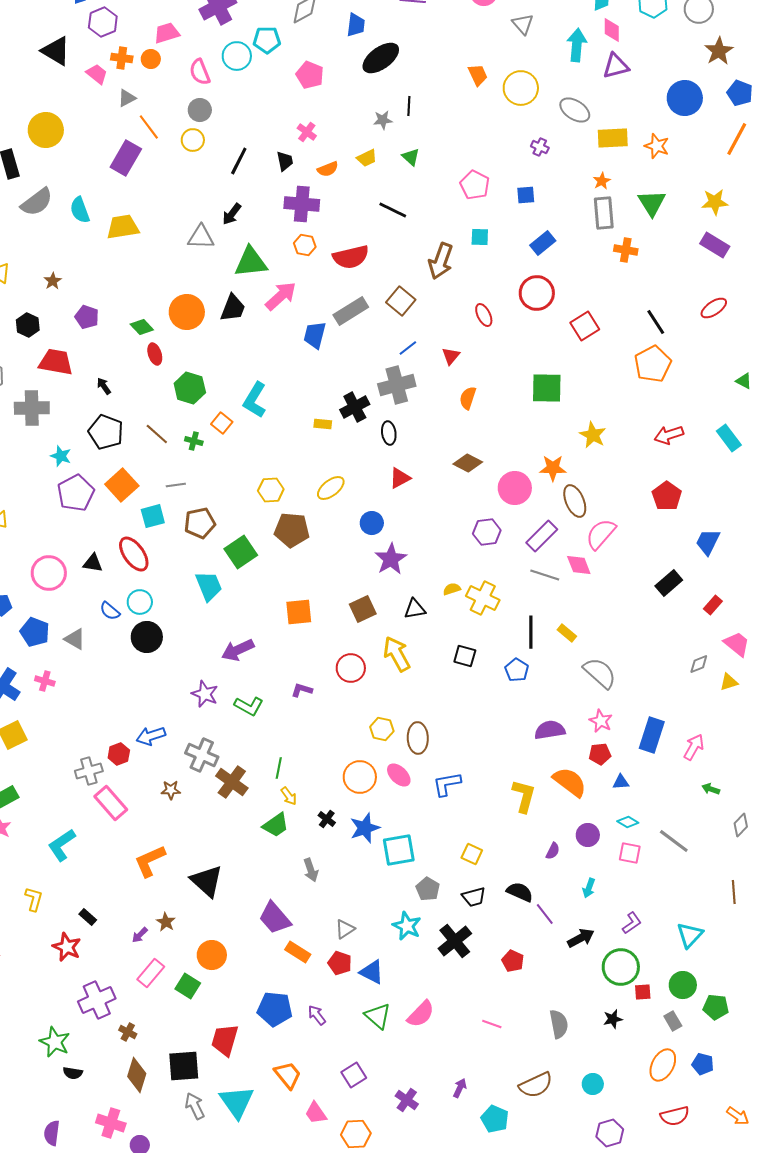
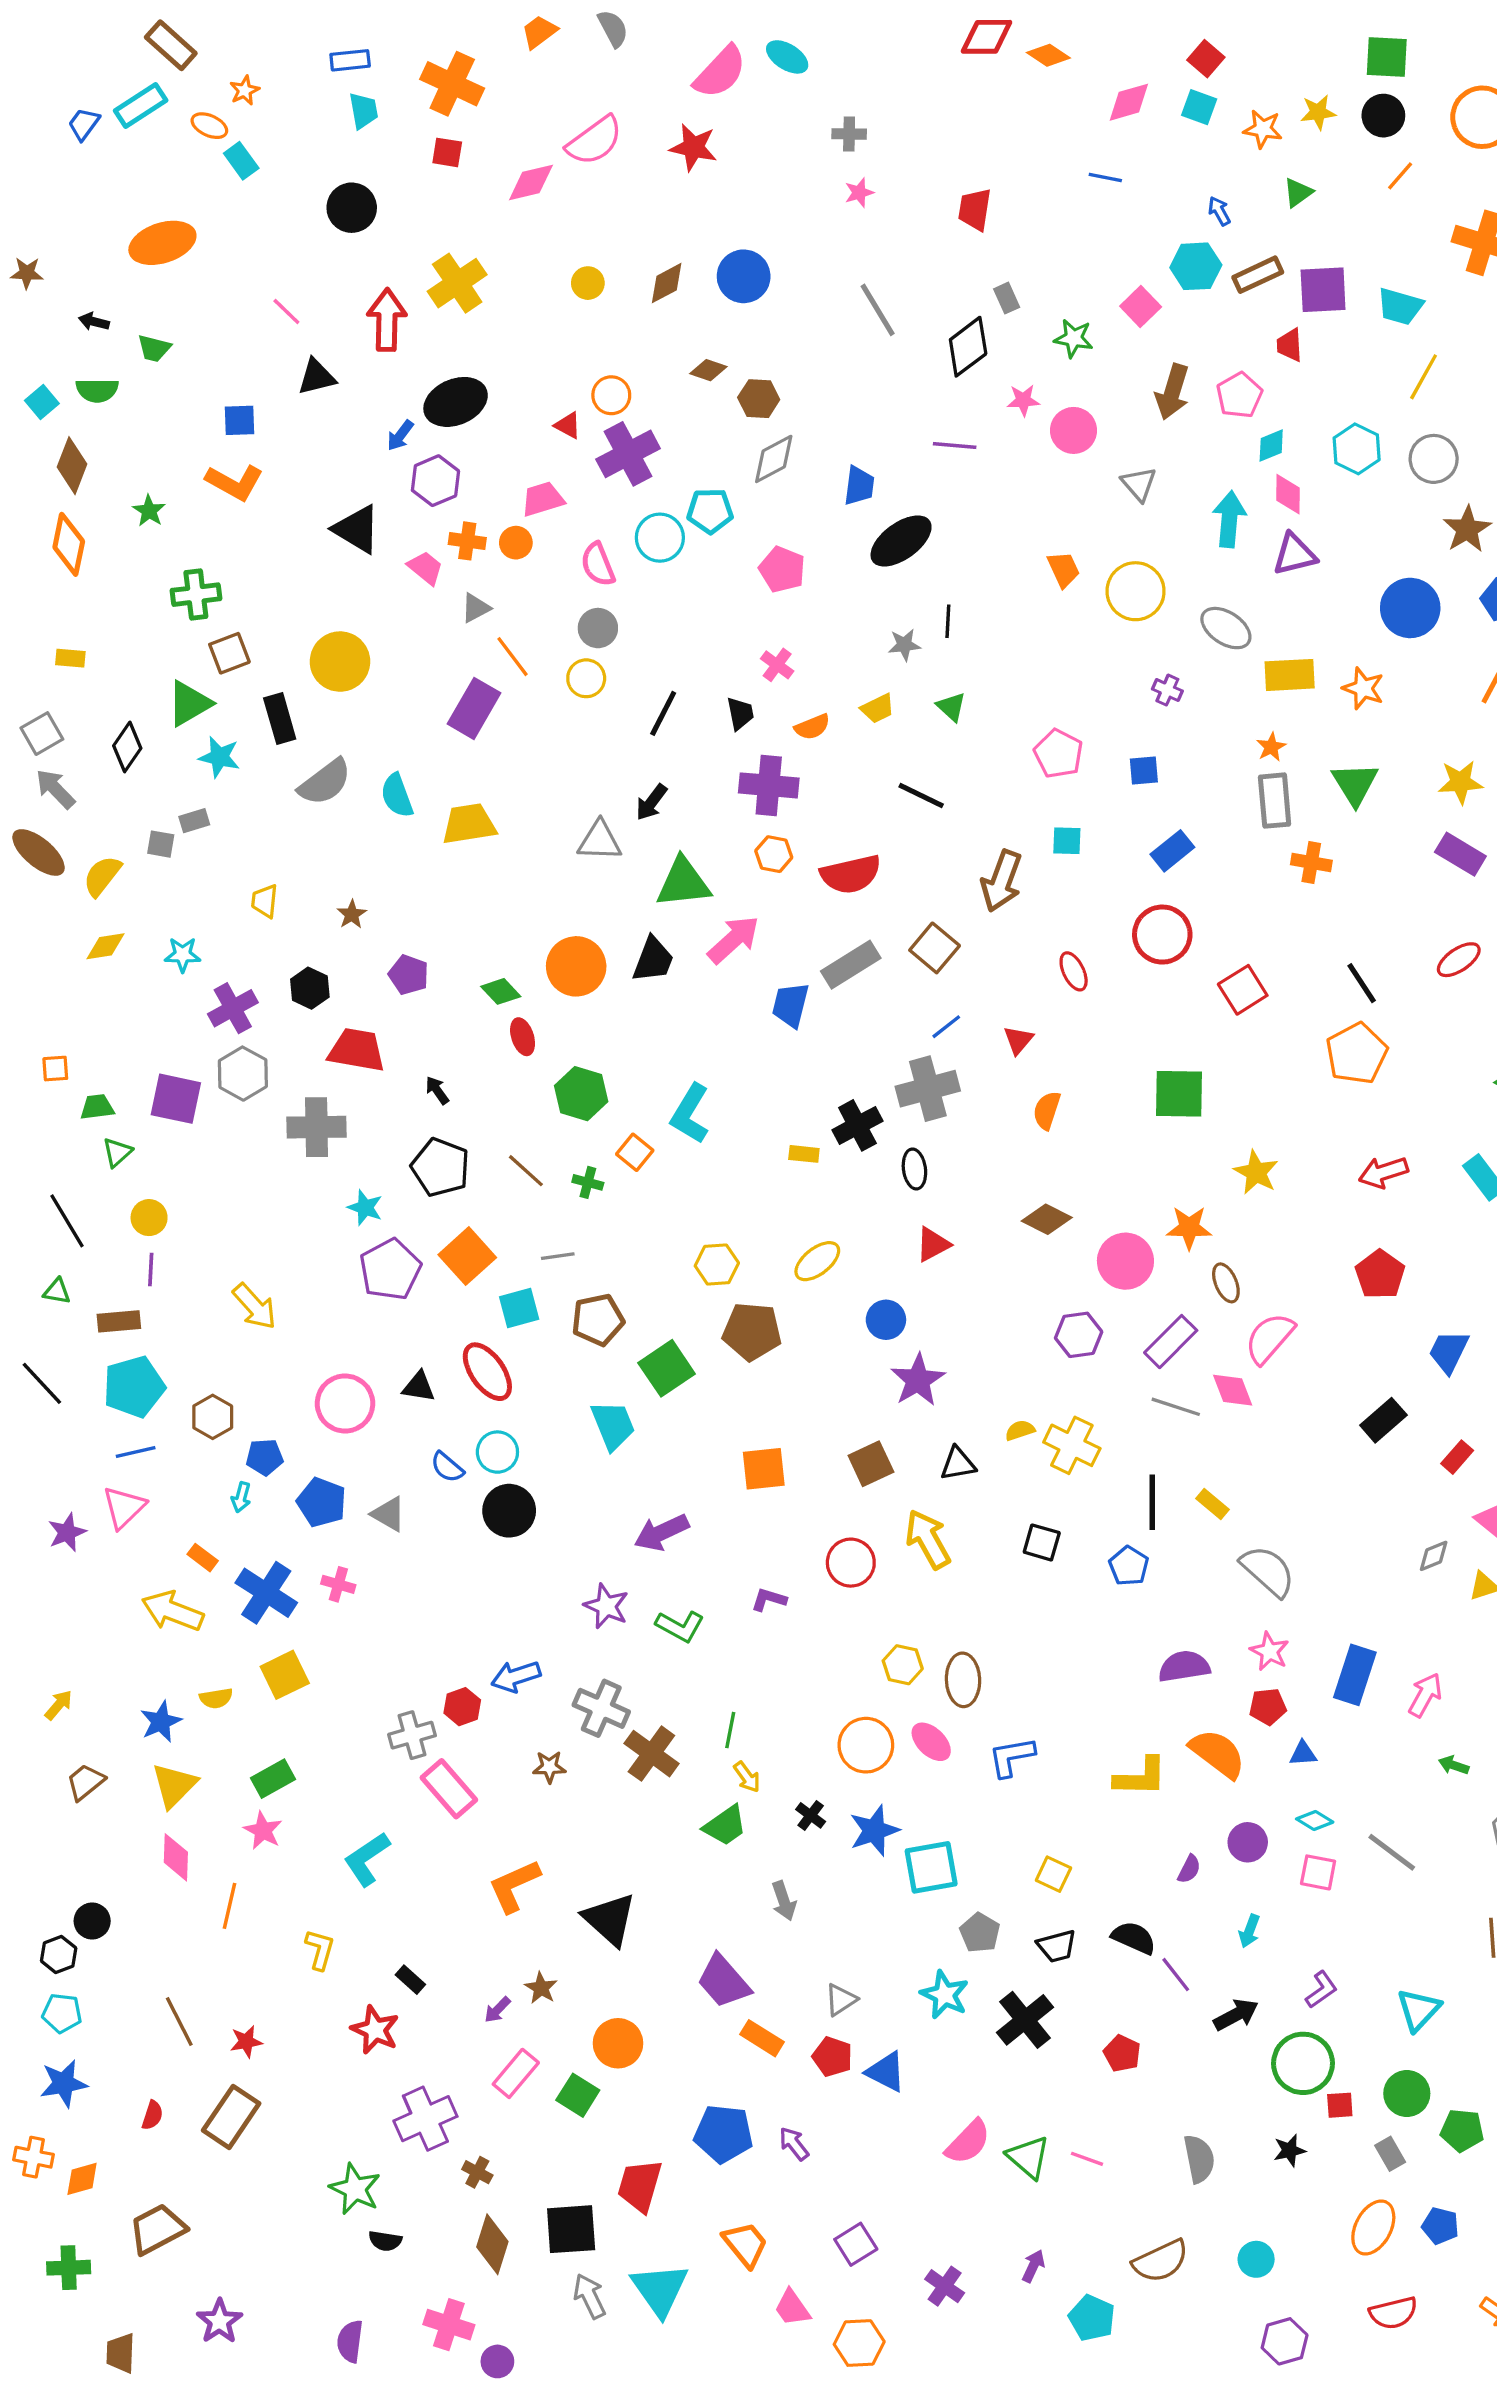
brown ellipse: (575, 501) -> (1226, 1283), size x0.7
yellow L-shape: (524, 796) -> (1141, 1777), turned 76
green triangle: (378, 1016) -> (1028, 2157), moved

